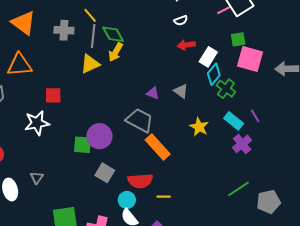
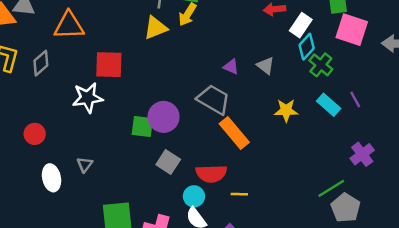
red square: (53, 95) -> (109, 65), size x1.4
yellow star: (199, 127) -> (286, 110), turned -30
purple cross: (242, 144) -> (362, 154), moved
gray pentagon: (269, 202) -> (346, 208), moved, turned -30

